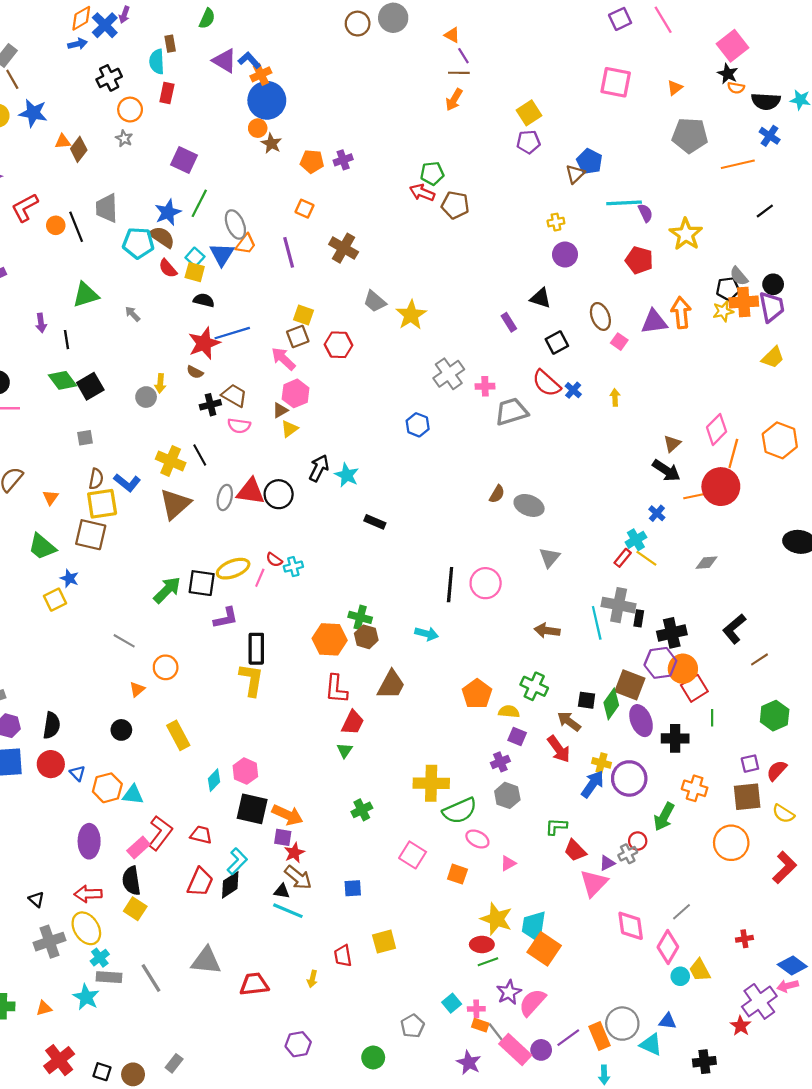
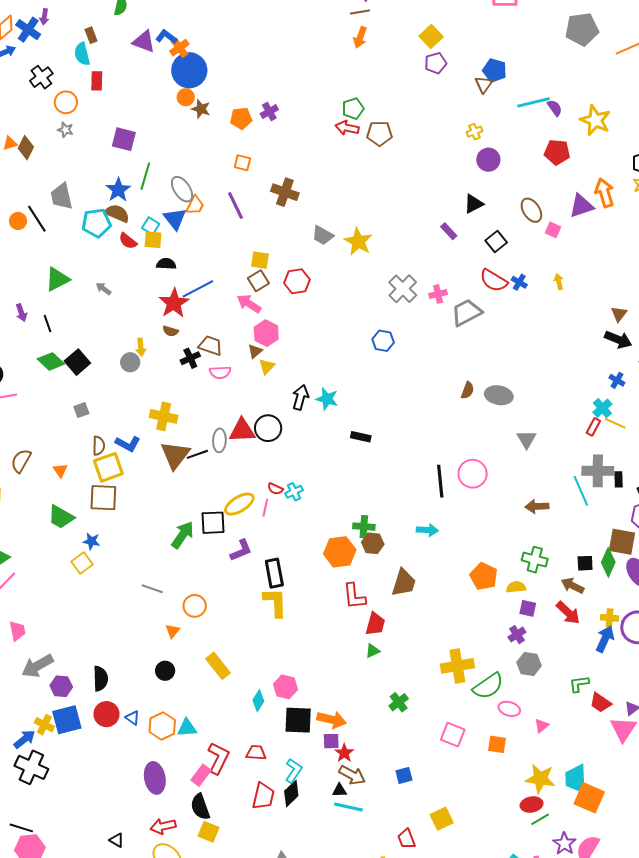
black triangle: (541, 298) -> (474, 204), turned -35
black line: (200, 455) -> (197, 454), moved, turned -70
green triangle: (345, 750) -> (373, 651), turned 42

